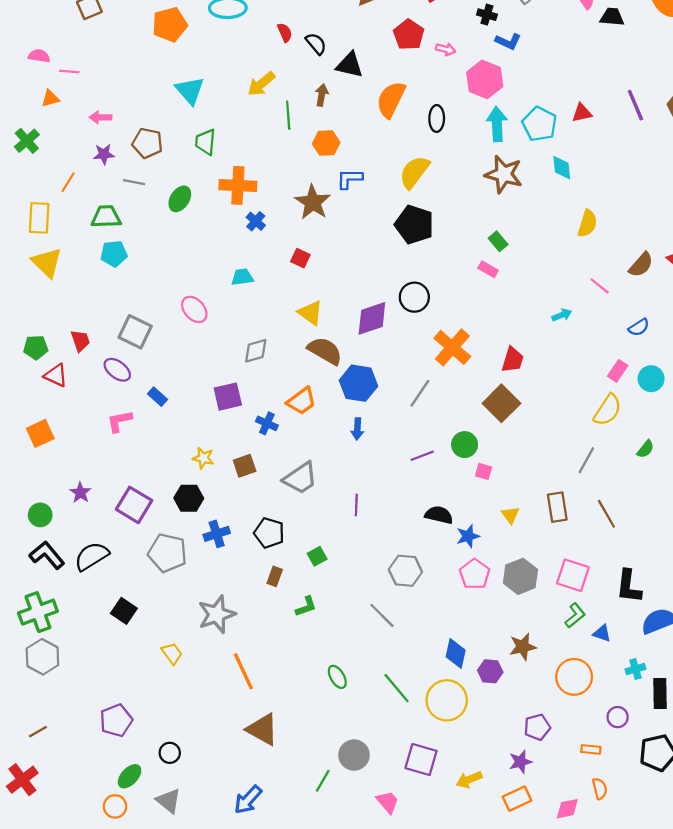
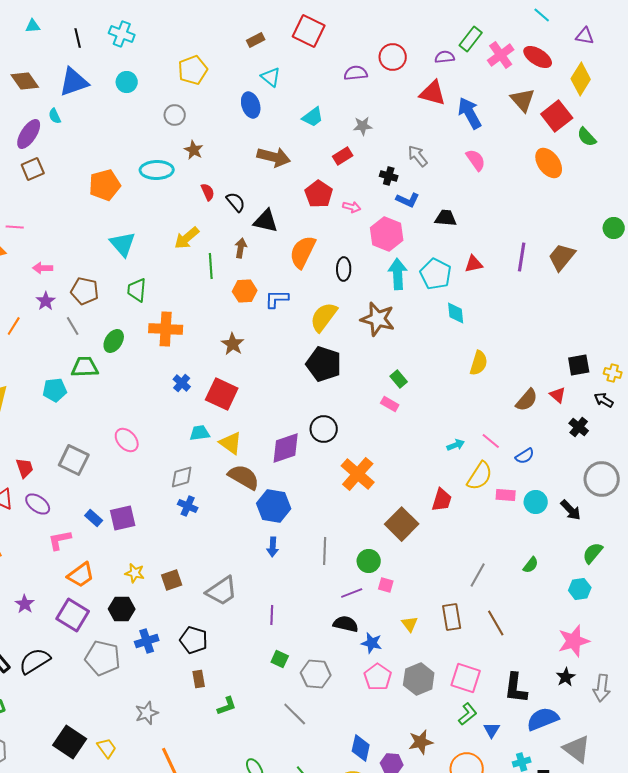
black trapezoid: (612, 17) -> (446, 218), moved
purple line: (635, 105) -> (522, 257), turned 32
purple star: (104, 154) -> (46, 301), turned -30
brown star: (504, 174) -> (378, 319), moved
blue L-shape: (350, 179) -> (277, 299), moved
gray line: (134, 182) -> (73, 326), turned 48
brown star: (313, 202) -> (233, 344), size x0.7
green trapezoid: (106, 217) -> (85, 367), moved
blue cross: (256, 221) -> (182, 383), moved
red square: (300, 258) -> (222, 394), size x1.8
cyan trapezoid: (242, 277) -> (200, 433), moved
pink line: (600, 286) -> (491, 441), moved
red trapezoid: (513, 360) -> (442, 500), moved
purple ellipse: (117, 370) -> (38, 504), moved
pink rectangle: (618, 371) -> (506, 495), turned 60
gray line: (420, 393) -> (325, 551), moved, turned -32
purple square: (228, 397) -> (123, 518), moved
orange trapezoid: (302, 401) -> (81, 575), moved
yellow semicircle: (608, 410) -> (480, 476), moved
blue cross: (267, 423) -> (188, 506), moved
purple line: (422, 456) -> (352, 593), moved
blue star: (468, 536) -> (372, 643), turned 30
green square: (317, 556) -> (280, 659), moved, turned -36
brown rectangle: (275, 576) -> (199, 679), turned -30
black square: (124, 611) -> (70, 742), moved, size x1.4
gray star: (217, 614) -> (147, 713), size x0.7
blue triangle: (602, 633) -> (492, 730), turned 42

